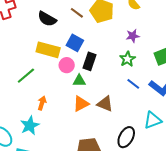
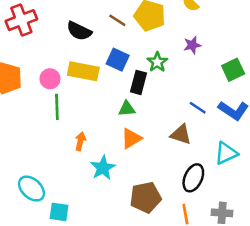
green star: (127, 59) -> (157, 62), moved
pink circle: (67, 65) -> (50, 79), moved
green line: (26, 76) -> (57, 107), turned -48
brown triangle: (105, 104) -> (181, 134), moved
cyan star: (30, 125) -> (103, 168), moved

